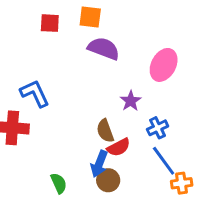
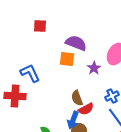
orange square: (90, 17) -> (67, 59), moved
purple star: (131, 101) -> (94, 68), moved

